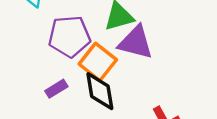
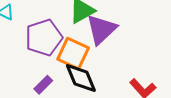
purple triangle: (136, 42) -> (101, 29), turned -44

